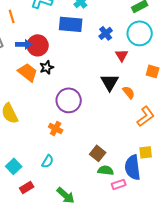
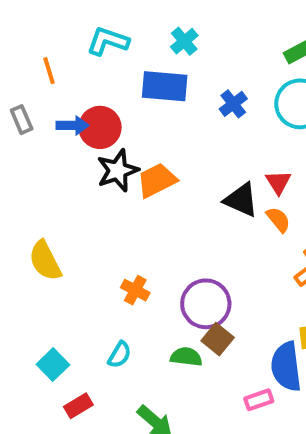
red triangle: (122, 55) -> (278, 182), moved
black star: (47, 67) -> (118, 171), size x1.5
orange trapezoid: (28, 72) -> (157, 180), moved, turned -65
black triangle: (110, 82) -> (241, 200), turned -36
purple circle: (69, 100) -> (206, 304), moved
green semicircle: (106, 170) -> (186, 357), moved

